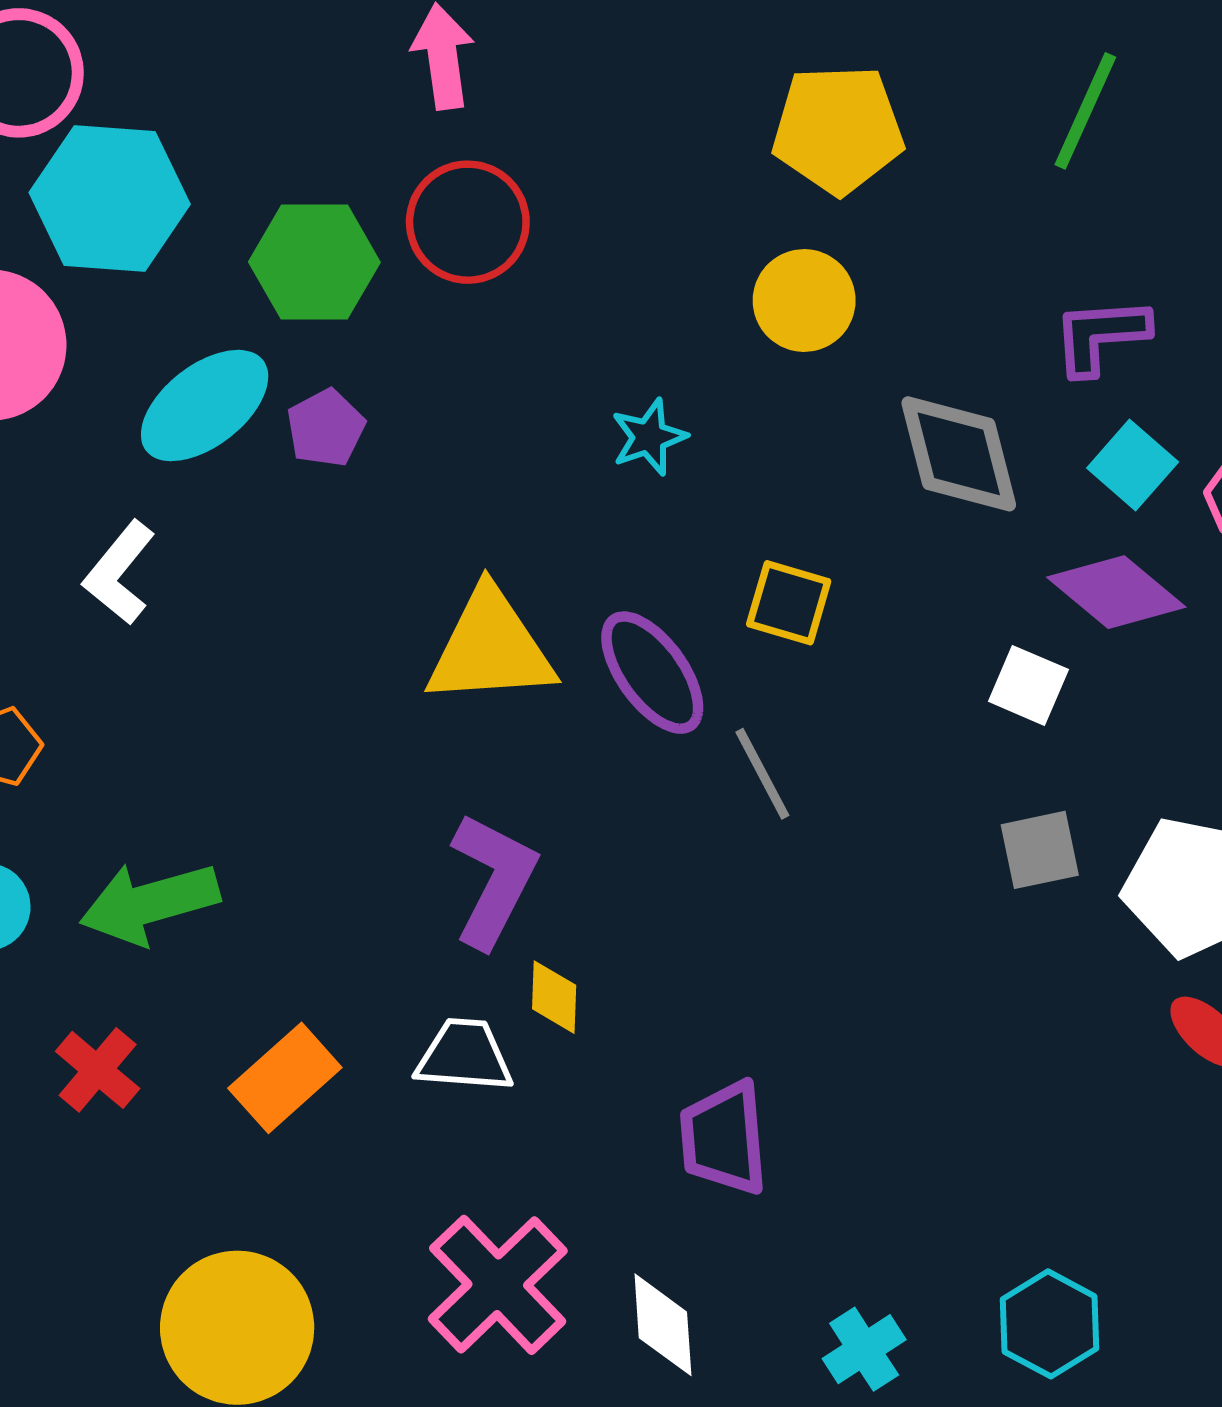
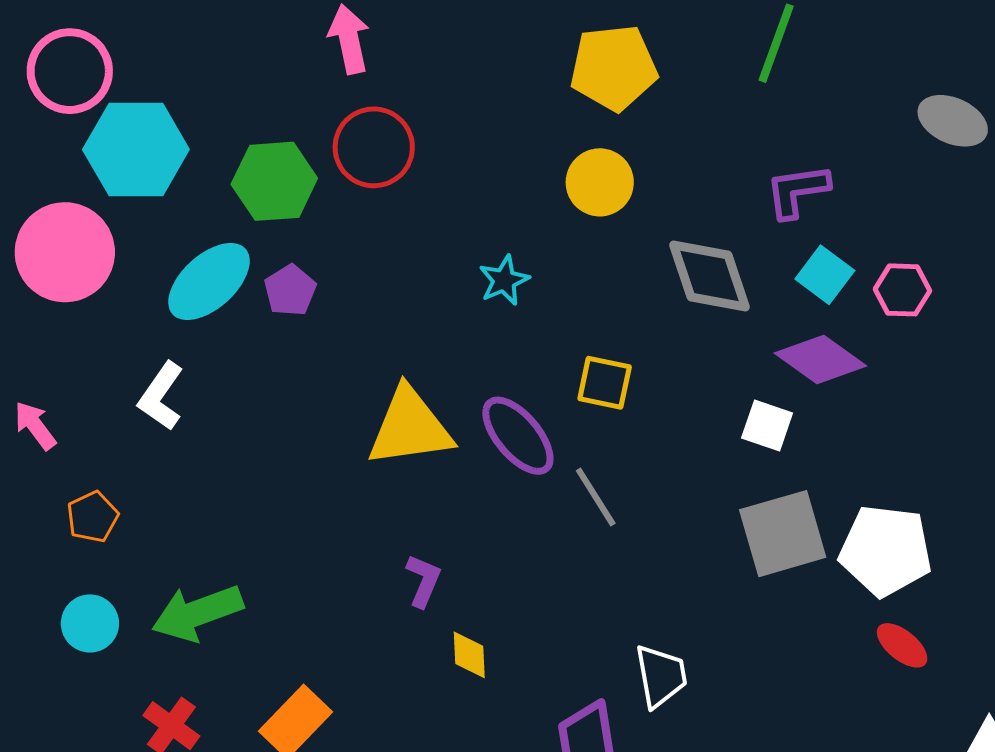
gray square: (1040, 850) -> (783, 534), size x1.6
purple L-shape: (494, 880) -> (423, 581), size x0.6
white trapezoid: (464, 1056) -> (661, 676), moved, turned 80

